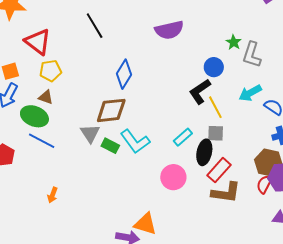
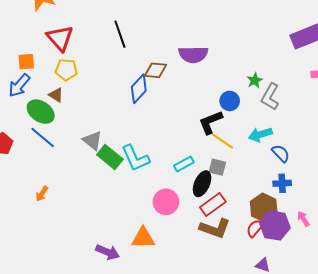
yellow line: (215, 107) -> (223, 141), turned -40
brown diamond: (111, 110) -> (155, 70), moved, size x0.7
gray triangle: (90, 133) -> (92, 141), turned -30
green rectangle: (110, 146) -> (110, 157), size x1.4
orange triangle: (145, 224) -> (143, 238), moved, turned -30

